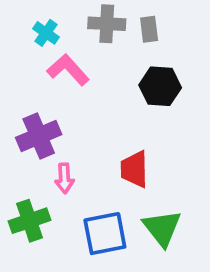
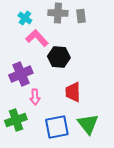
black hexagon: (160, 86) -> (59, 57), moved

